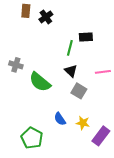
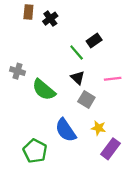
black rectangle: (86, 37) -> (94, 40), turned -32
green line: (70, 48) -> (77, 53), turned -56
blue semicircle: (60, 119) -> (66, 130), size x1.6
yellow star: (83, 123) -> (98, 128), moved

